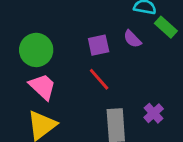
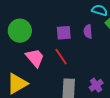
purple semicircle: (132, 39) -> (88, 32), turned 32
pink trapezoid: (42, 87) -> (35, 58), moved

